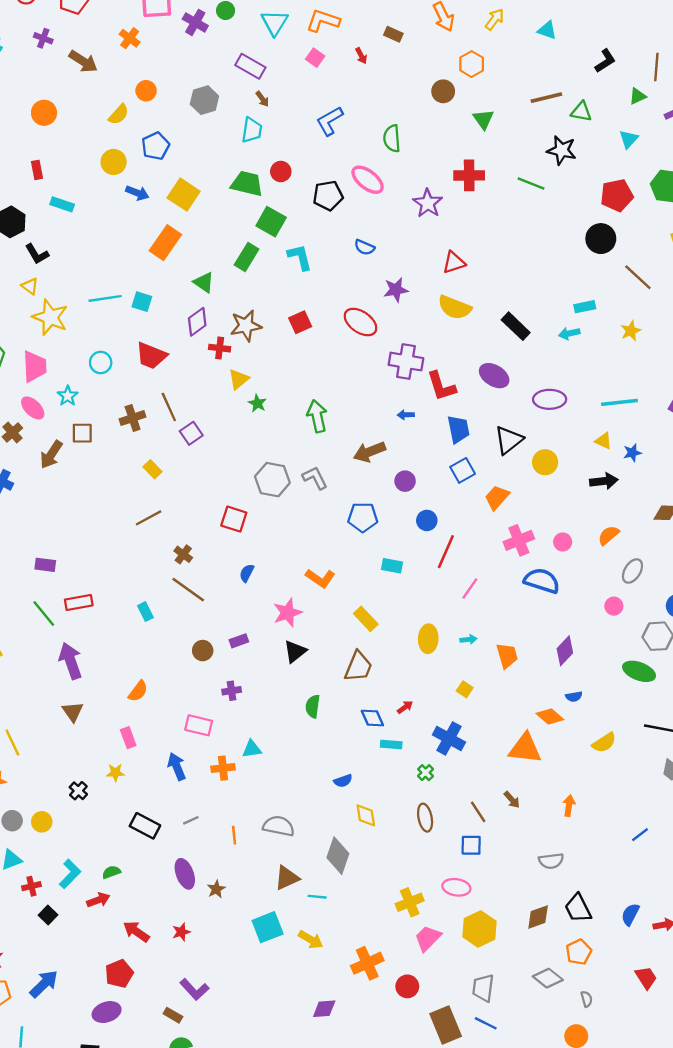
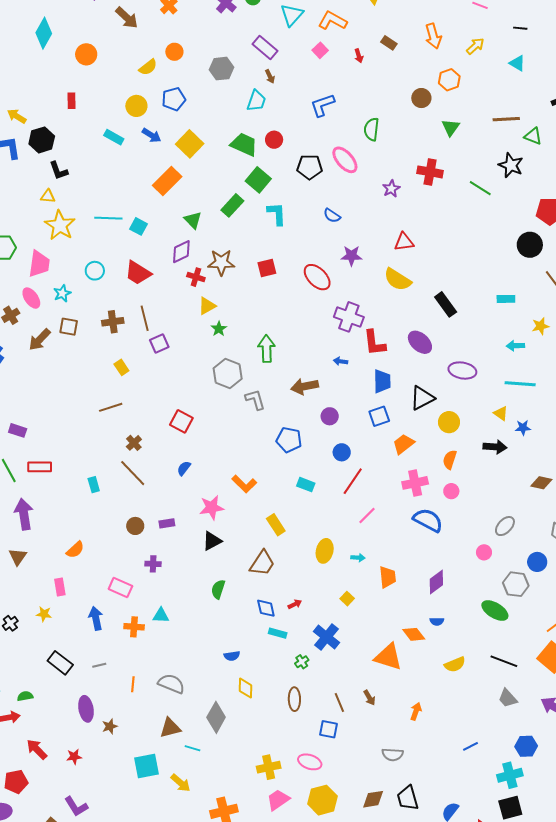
purple star: (428, 203) -> (391, 189), size x0.7
cyan rectangle: (62, 204) -> (114, 137), moved
yellow triangle: (30, 286) -> (48, 196), turned -42
cyan arrow: (569, 333) -> (515, 346), moved
gray hexagon: (272, 480) -> (228, 373), moved
orange semicircle: (609, 535) -> (450, 460), moved, turned -42

